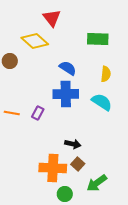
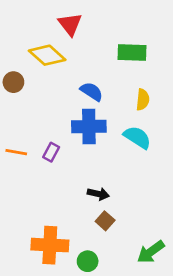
orange cross: (53, 168) -> (50, 245), moved
green arrow: (97, 183) -> (151, 252), moved

